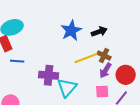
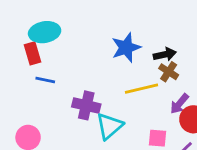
brown cross: (104, 55) -> (169, 72), moved
purple arrow: (105, 70) -> (179, 104), moved

